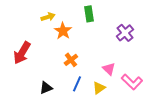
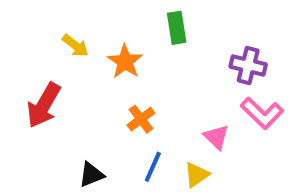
yellow arrow: (48, 17) -> (75, 46), moved, turned 56
purple cross: (125, 33) -> (248, 66), turned -36
pink L-shape: (132, 82) -> (262, 113), moved

